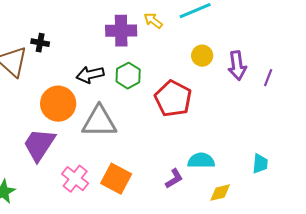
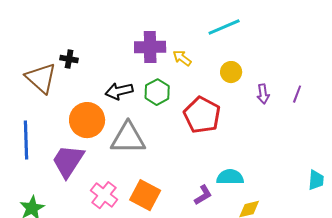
yellow arrow: (153, 21) -> (182, 58), moved
purple arrow: (237, 66) -> (263, 94), moved, size x0.7
cyan trapezoid: (260, 164) -> (316, 180), moved

